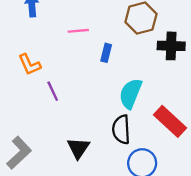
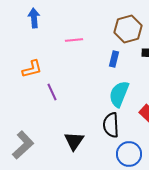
blue rectangle: (106, 53) -> (114, 59), moved
orange L-shape: (29, 64) -> (32, 69), turned -80

